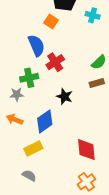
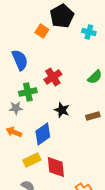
orange square: (51, 22) -> (42, 31), moved
blue semicircle: (36, 45) -> (20, 60), moved
brown rectangle: (97, 83) -> (93, 116), moved
red diamond: (86, 150) -> (56, 167), moved

